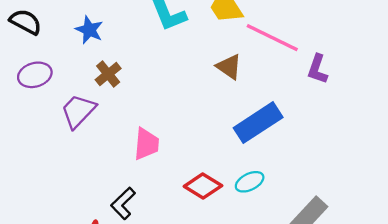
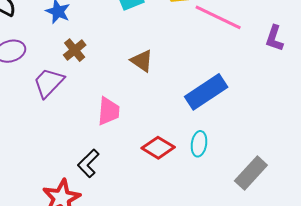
brown triangle: (229, 67) -> (142, 61), moved
purple L-shape: (317, 69) -> (274, 38), moved
cyan ellipse: (250, 182) -> (199, 144), turned -55

